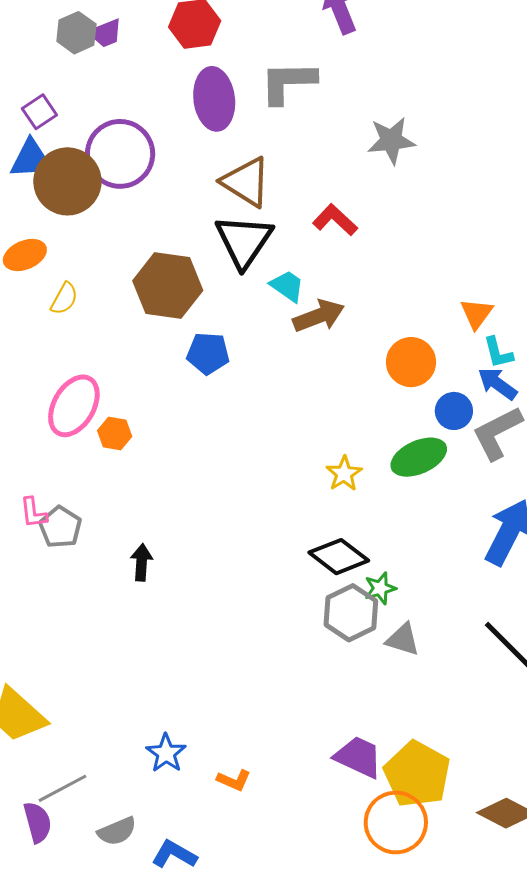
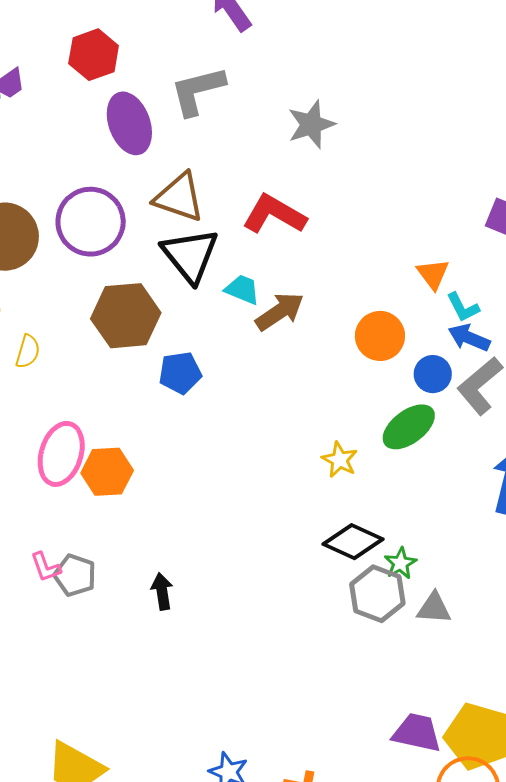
purple circle: (120, 154) -> (91, 222), moved
red L-shape: (335, 220) -> (274, 214), size x1.4
orange hexagon: (115, 434) -> (107, 472), size x1.5

